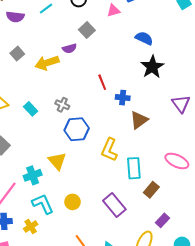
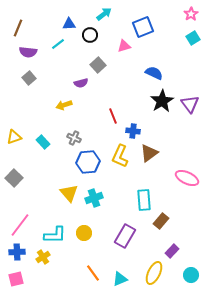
gray square: (17, 54) -> (29, 78), moved
yellow arrow: (47, 63) -> (64, 105), moved, size x0.7
purple triangle: (181, 104) -> (190, 104), moved
yellow L-shape: (109, 150) -> (120, 156), moved
pink ellipse: (177, 161) -> (187, 178), moved
cyan cross: (33, 175) -> (94, 198), moved
cyan L-shape: (43, 204) -> (55, 235), turned 115
purple rectangle: (114, 205) -> (125, 236), turned 70

